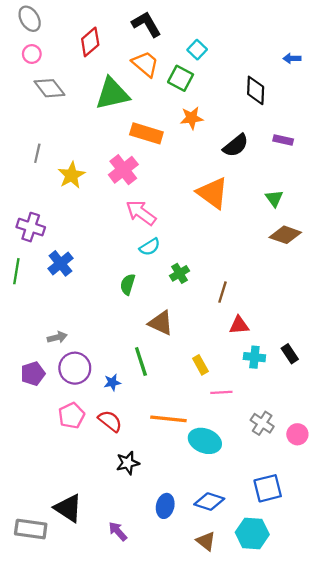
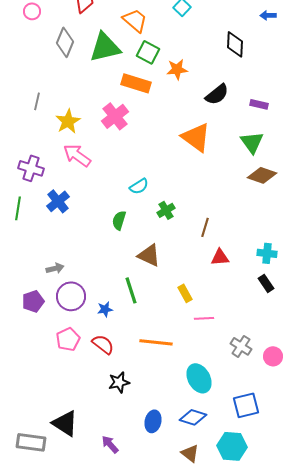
green square: (181, 78) -> (148, 52), moved
gray diamond: (49, 88) -> (65, 42), moved, turned 60
purple rectangle: (283, 140) -> (259, 104), moved
green triangle: (274, 198) -> (252, 142), size x1.4
pink arrow: (141, 213) -> (77, 155), moved
cyan cross: (254, 357) -> (267, 253), moved
cyan ellipse: (205, 441) -> (199, 378), moved, turned 40

